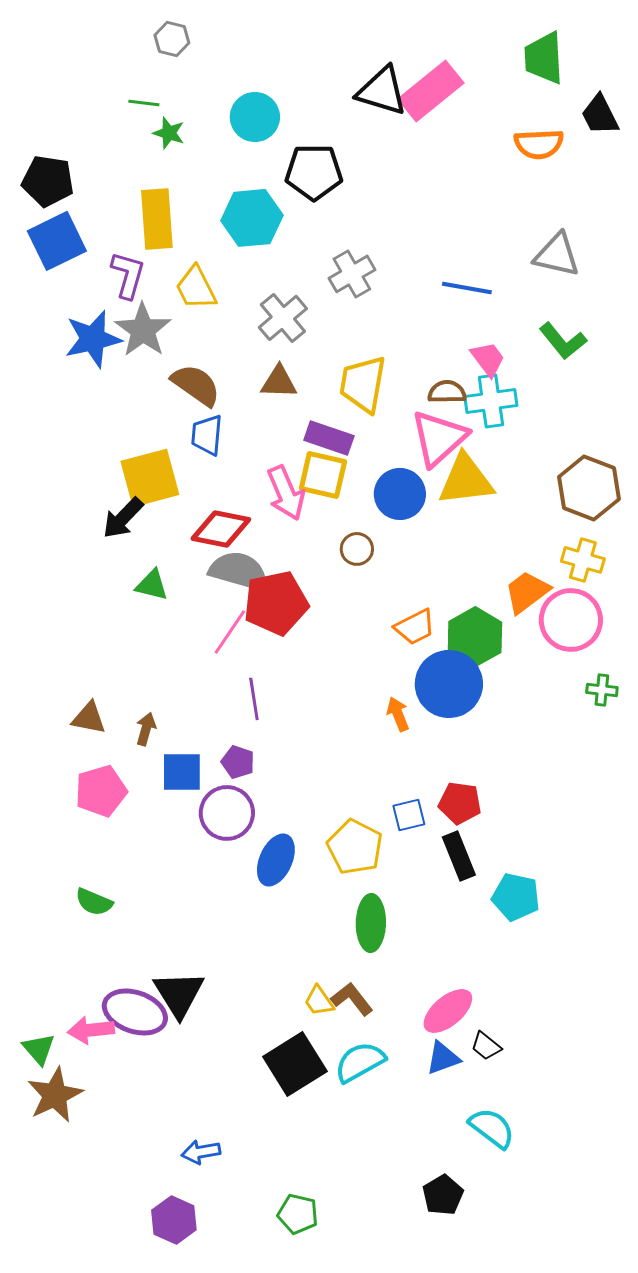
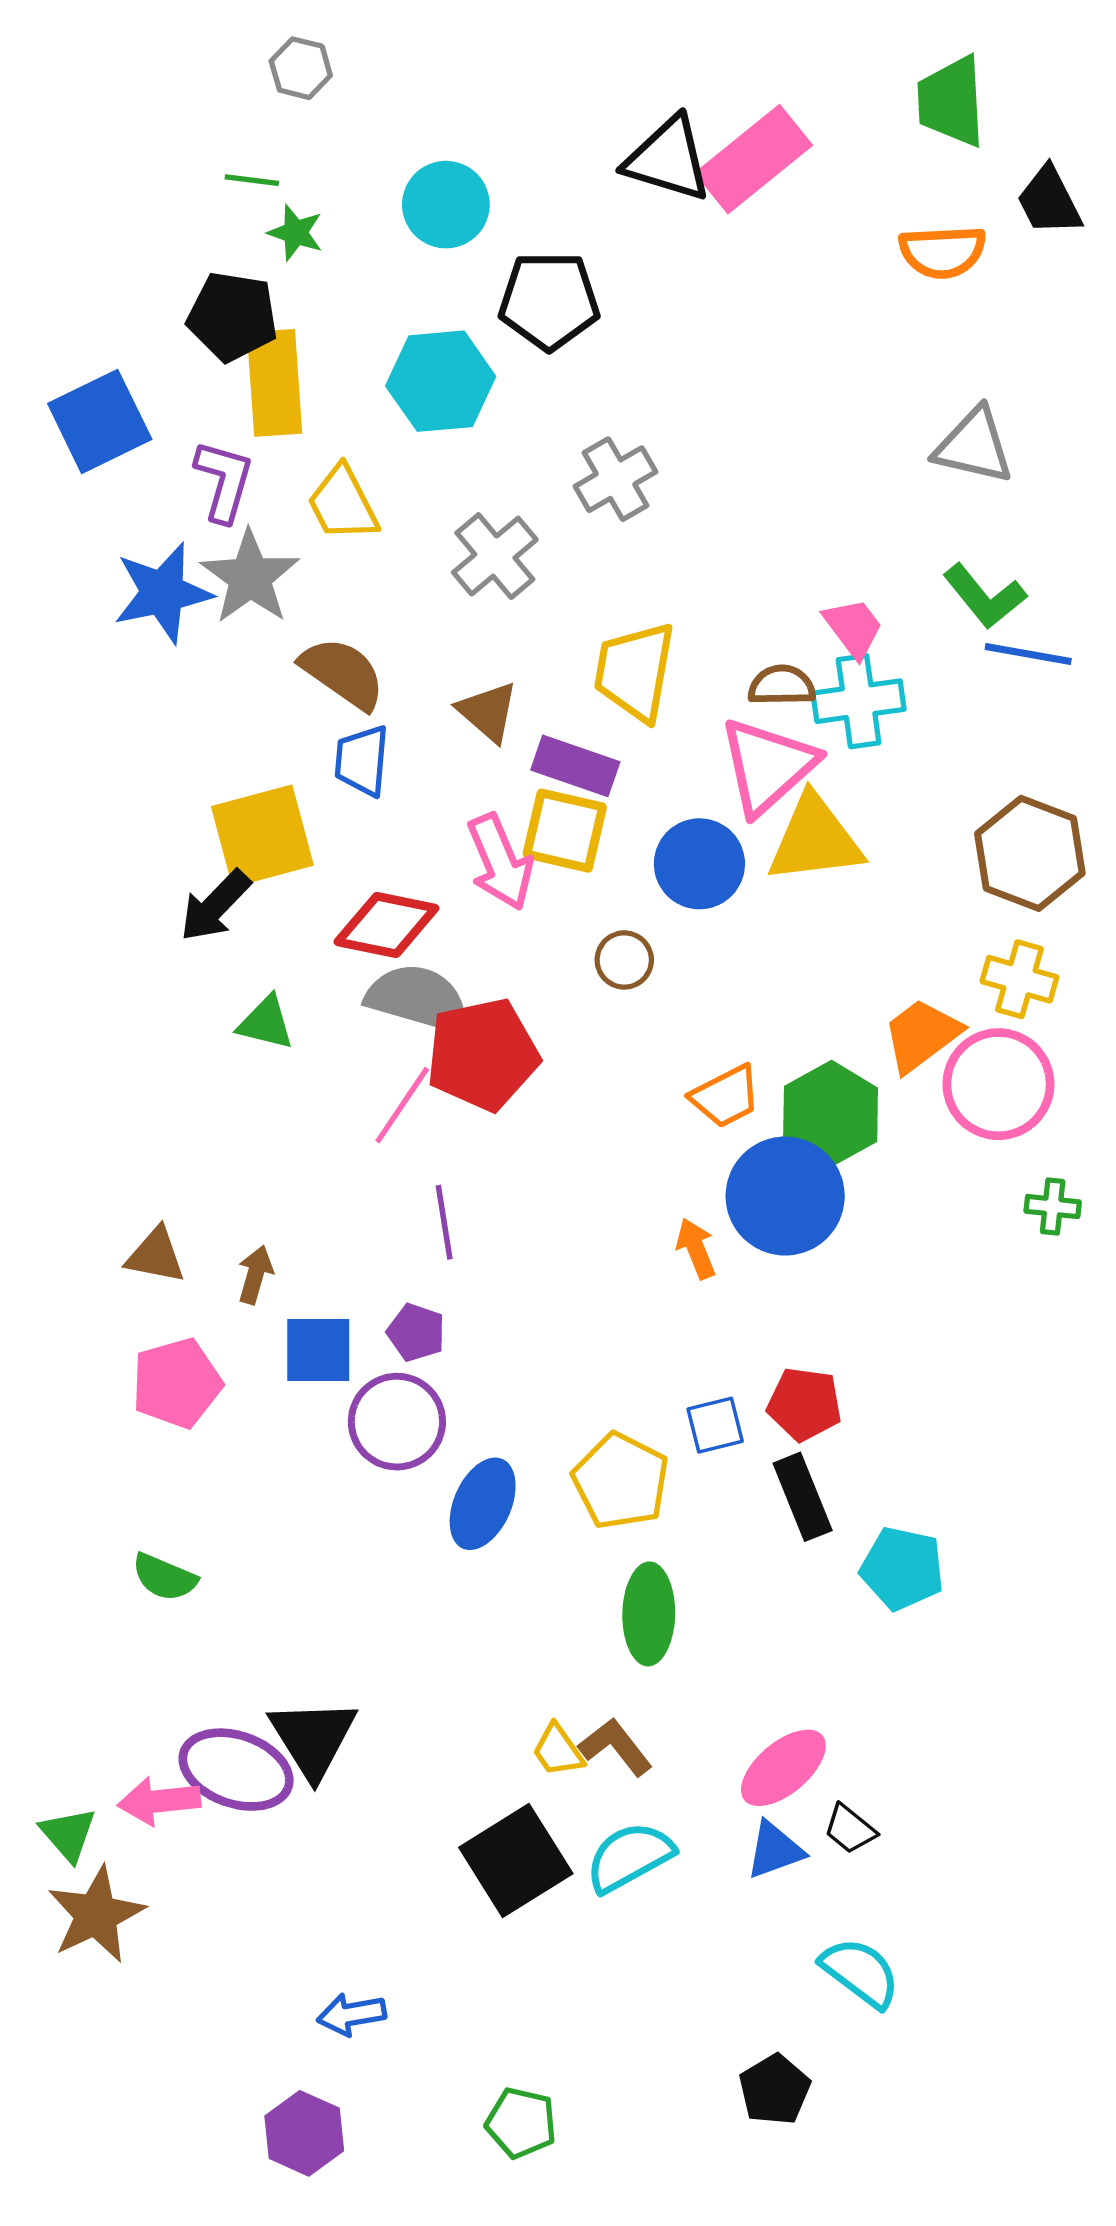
black pentagon: (48, 181) -> (233, 316), moved
blue line: (467, 288) -> (1028, 654), moved
brown triangle: (279, 382) -> (488, 712), moved, turned 39

